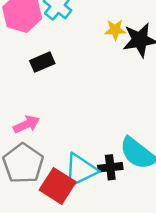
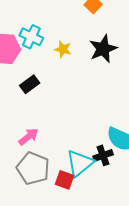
yellow star: (115, 30) -> (63, 49), moved, turned 30
red square: (58, 186) -> (64, 180), size x0.7

